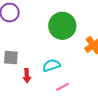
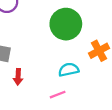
cyan semicircle: (51, 65) -> (69, 70), moved

